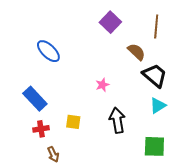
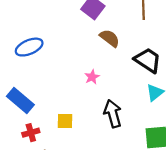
blue ellipse: (48, 51) -> (29, 47), turned -60
brown semicircle: (136, 52) -> (110, 38), moved

